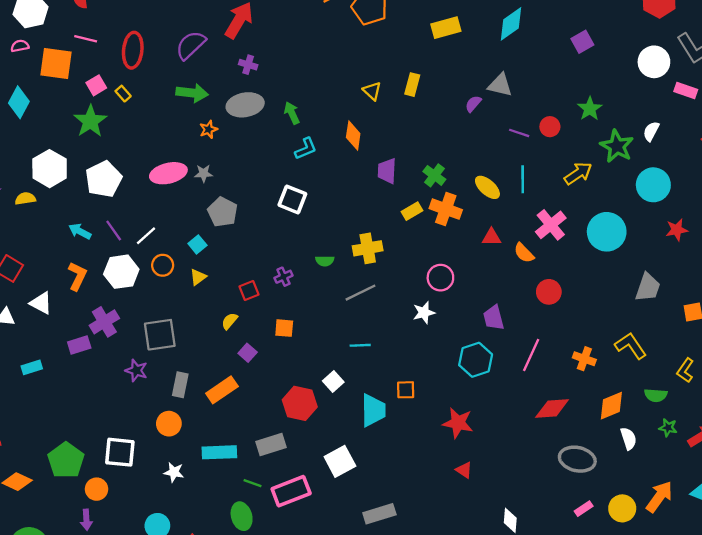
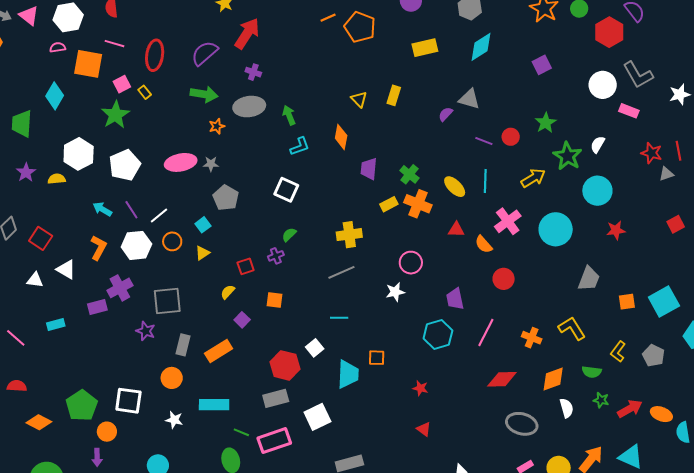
green semicircle: (325, 261) -> (289, 235), moved, turned 133
red star: (458, 423) -> (420, 388), size x0.6
gray rectangle: (271, 445) -> (276, 398), moved

